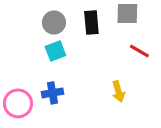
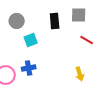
gray circle: (54, 22) -> (17, 21), moved
yellow arrow: (118, 91) -> (80, 74), moved

